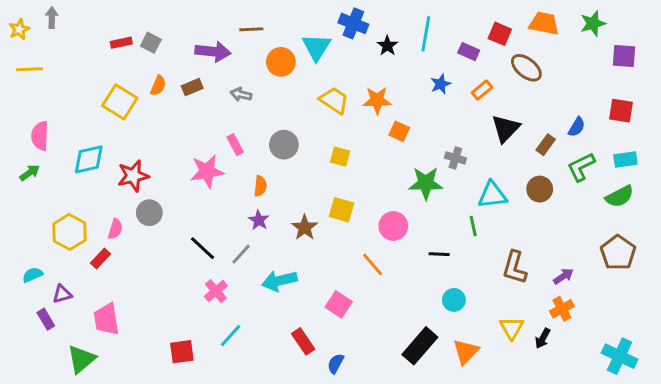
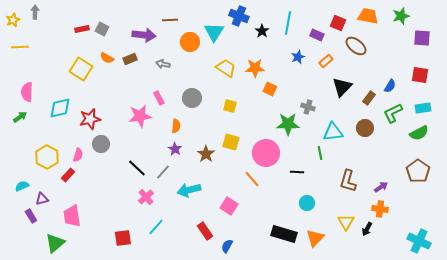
orange semicircle: (158, 86) -> (107, 58), turned 96
pink circle: (393, 226) -> (266, 153), size x1.4
orange cross: (562, 309) -> (380, 209), turned 35
black rectangle: (420, 346) -> (284, 234), turned 65

